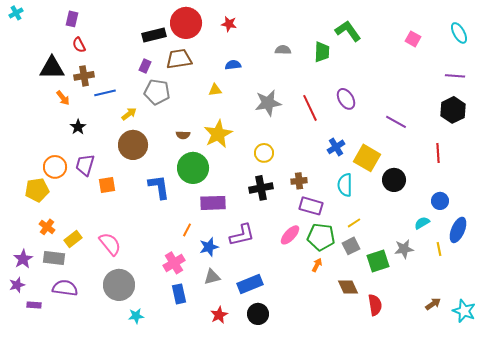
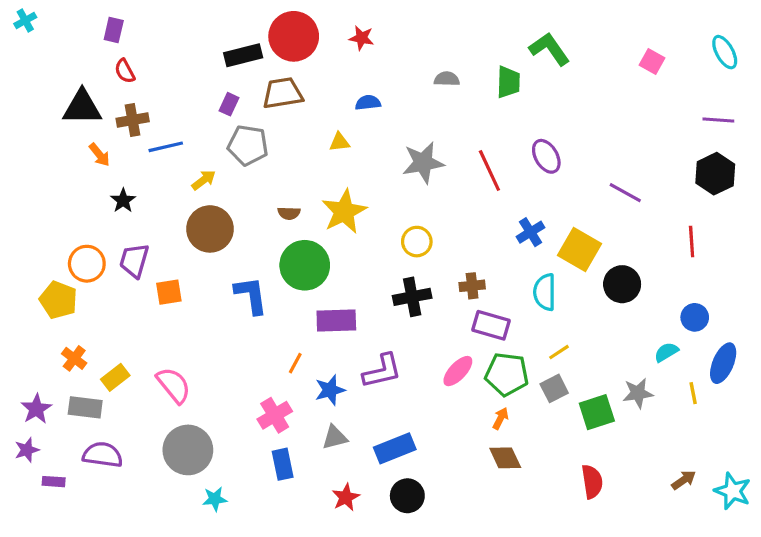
yellow pentagon: (37, 190) -> (58, 300), turned 30
brown diamond: (348, 287) -> (505, 458), moved

